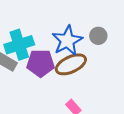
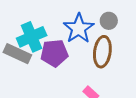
brown ellipse: (71, 64) -> (102, 52), moved, turned -52

